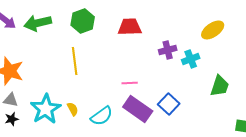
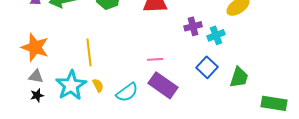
yellow line: (75, 61) -> (89, 52), moved
green trapezoid: (220, 86) -> (239, 77), moved
blue square: (169, 104) -> (207, 67), moved

